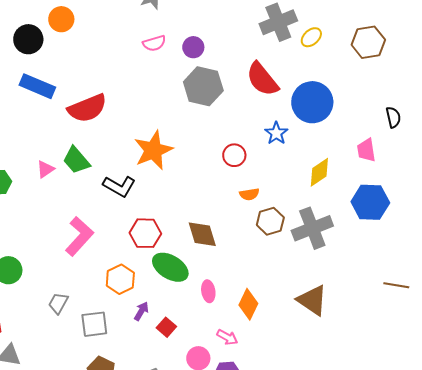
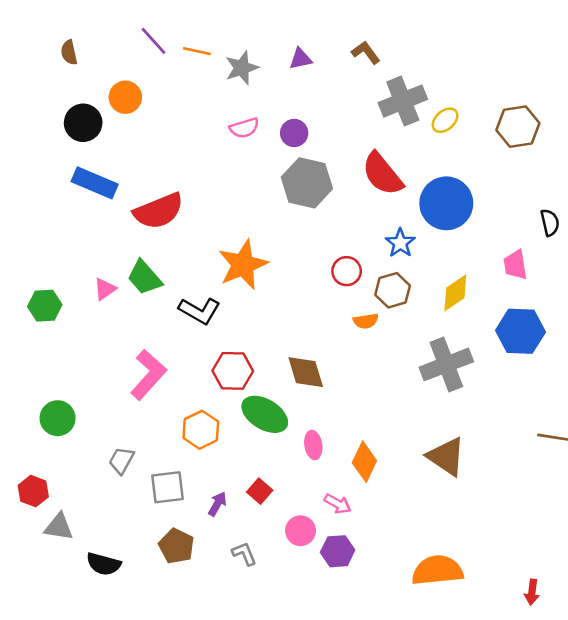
brown hexagon: (270, 221) -> (393, 290), moved
purple arrow: (141, 311) -> (217, 504), moved

